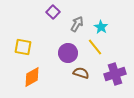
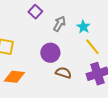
yellow line: (95, 47) -> (92, 47), moved
orange diamond: (32, 77) -> (14, 77), turned 35

